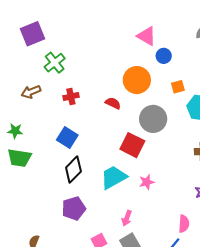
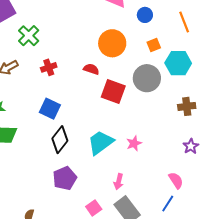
blue circle: (164, 56) -> (145, 15), moved
gray circle: (153, 119) -> (147, 78), moved
red square: (132, 145) -> (113, 92), moved
pink semicircle: (184, 224) -> (176, 180), turned -30

